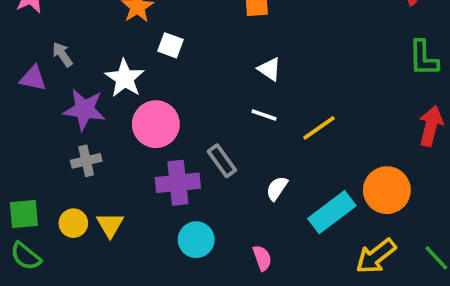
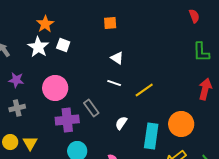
white star: (125, 78) -> (38, 47), moved
purple star: (84, 109) -> (16, 80), size x0.7
cyan rectangle: (332, 212) -> (151, 136), turned -45

